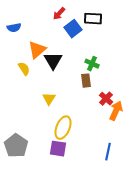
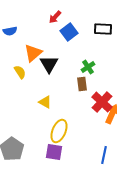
black rectangle: (93, 19) -> (103, 29), moved
green cross: (92, 64) -> (88, 67), turned 32
yellow triangle: (49, 99) -> (45, 102), turned -32
red cross: (106, 99) -> (102, 102), size x1.5

